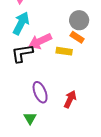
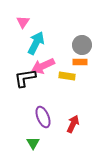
cyan arrow: (21, 23) -> (36, 43), moved
orange rectangle: (77, 37) -> (80, 62), turned -32

